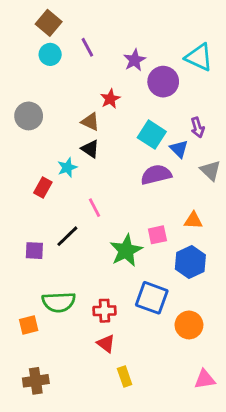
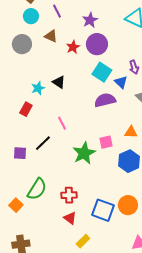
purple circle: (163, 82) -> (97, 44), moved
gray circle: (29, 116) -> (22, 44), moved
brown triangle: (90, 122) -> (51, 36), moved
cyan star: (67, 168) -> (38, 88), moved
blue square: (152, 298) -> (103, 210), moved
green semicircle: (59, 302) -> (37, 189), turned -55
orange square: (29, 325) -> (16, 205), turned -32
yellow rectangle: (125, 377) -> (83, 241), turned 64

